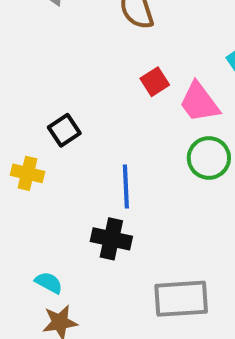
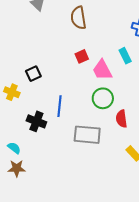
black cross: (111, 239) -> (36, 121), moved
gray rectangle: (181, 299) -> (87, 135), moved

